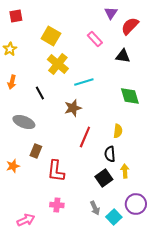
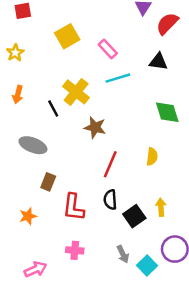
yellow square: (51, 36) -> (67, 36), turned 30
pink rectangle: (95, 39) -> (108, 49), moved
yellow cross: (58, 64) -> (76, 92), moved
cyan line: (84, 82) -> (118, 78), moved
brown star: (73, 108) -> (95, 127), turned 30
black semicircle: (110, 154) -> (110, 200), moved
orange star: (13, 166) -> (28, 216), moved

